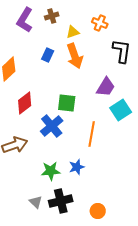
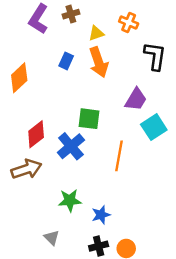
red diamond: (25, 103) -> (36, 134), moved
blue star: (77, 167) -> (101, 215), moved
black cross: (61, 201) -> (99, 246), moved, size x0.7

